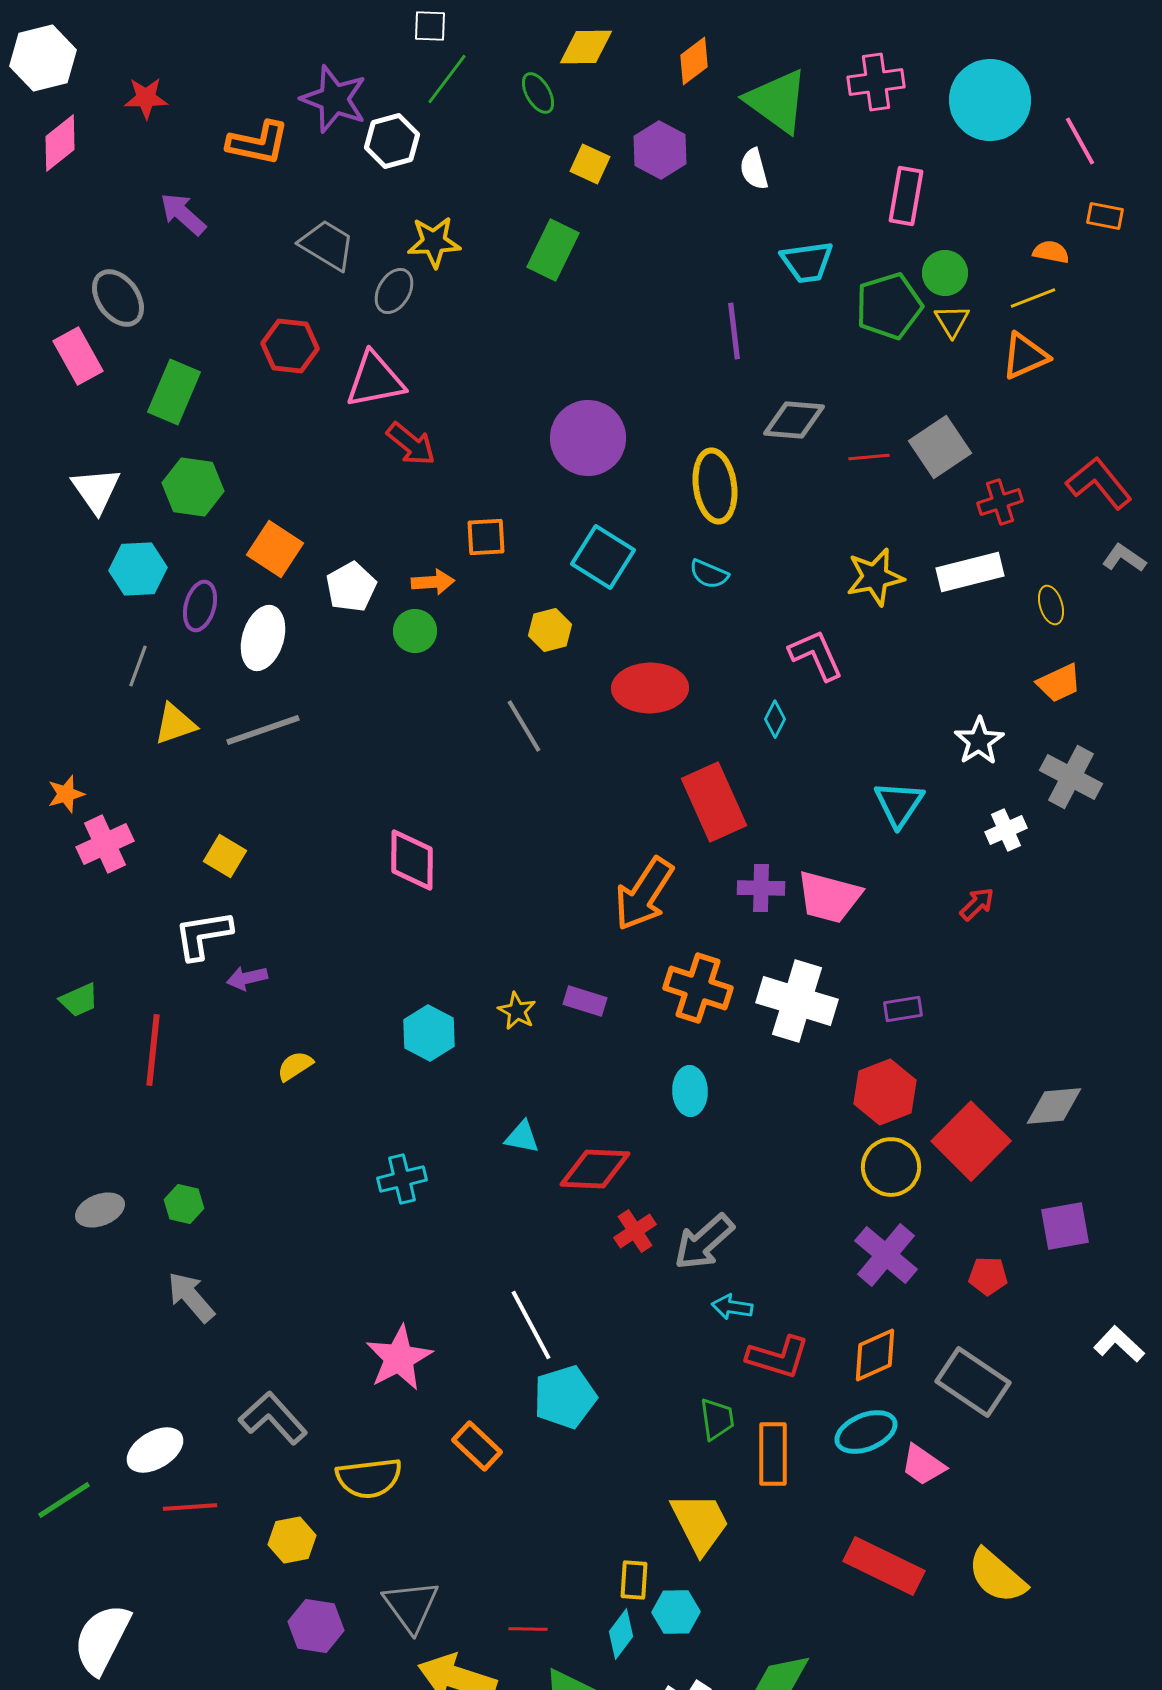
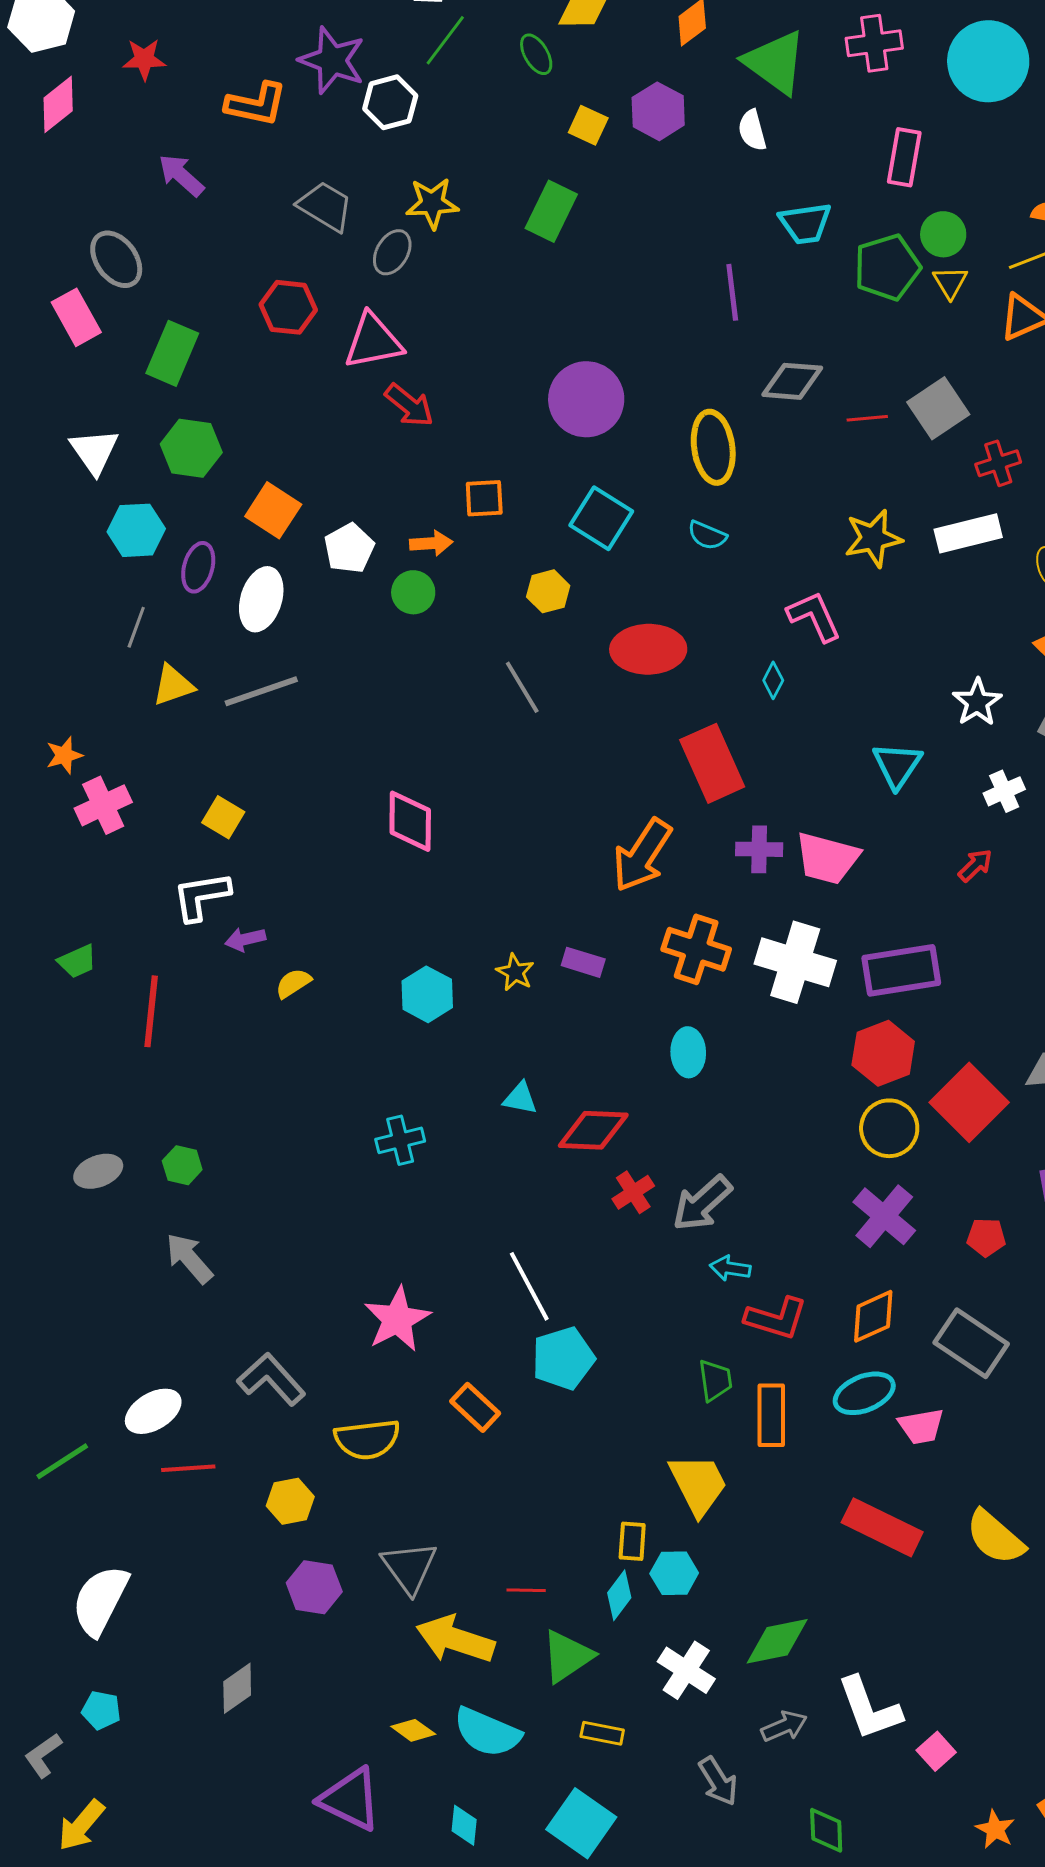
purple rectangle: (903, 1009) -> (901, 970), size x2.0
yellow semicircle: (295, 1066) -> (293, 983), moved
pink trapezoid: (923, 1465) -> (921, 1426), turned -45

